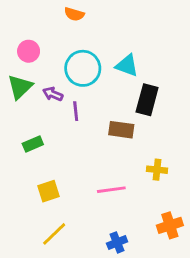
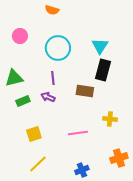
cyan triangle: (127, 65) -> (100, 46), moved, turned 42
green triangle: (20, 87) -> (14, 78), moved, turned 30
purple arrow: (53, 94) -> (48, 97), moved

